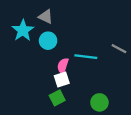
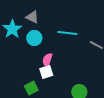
cyan line: (86, 57) -> (67, 33), moved
green square: (57, 98) -> (31, 88), moved

